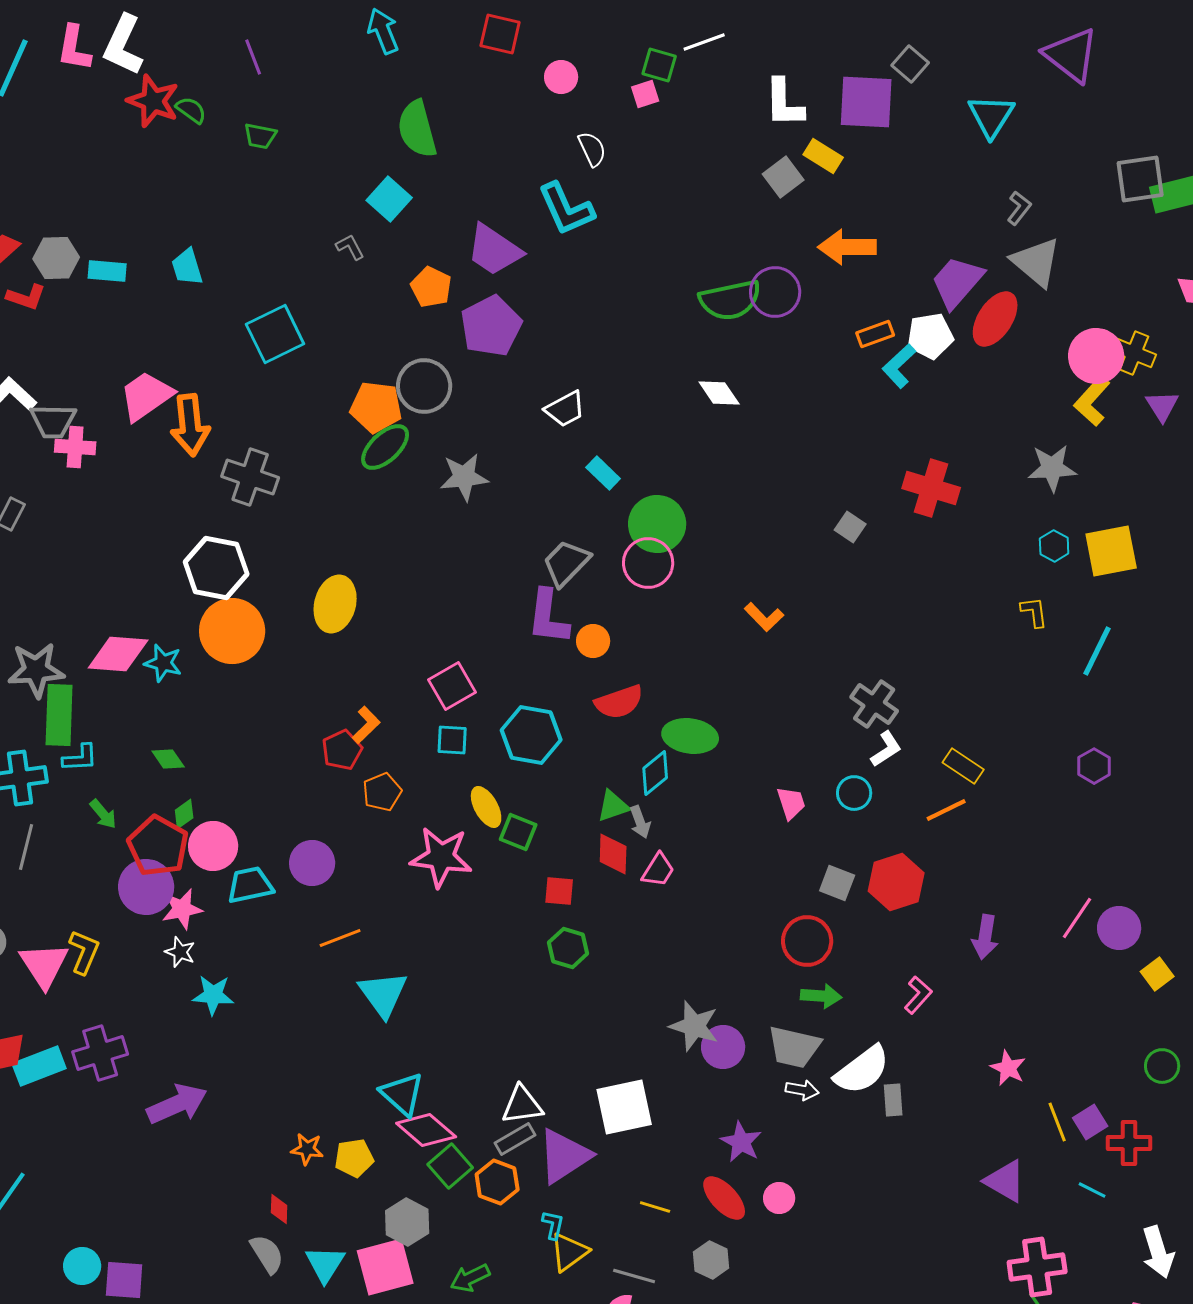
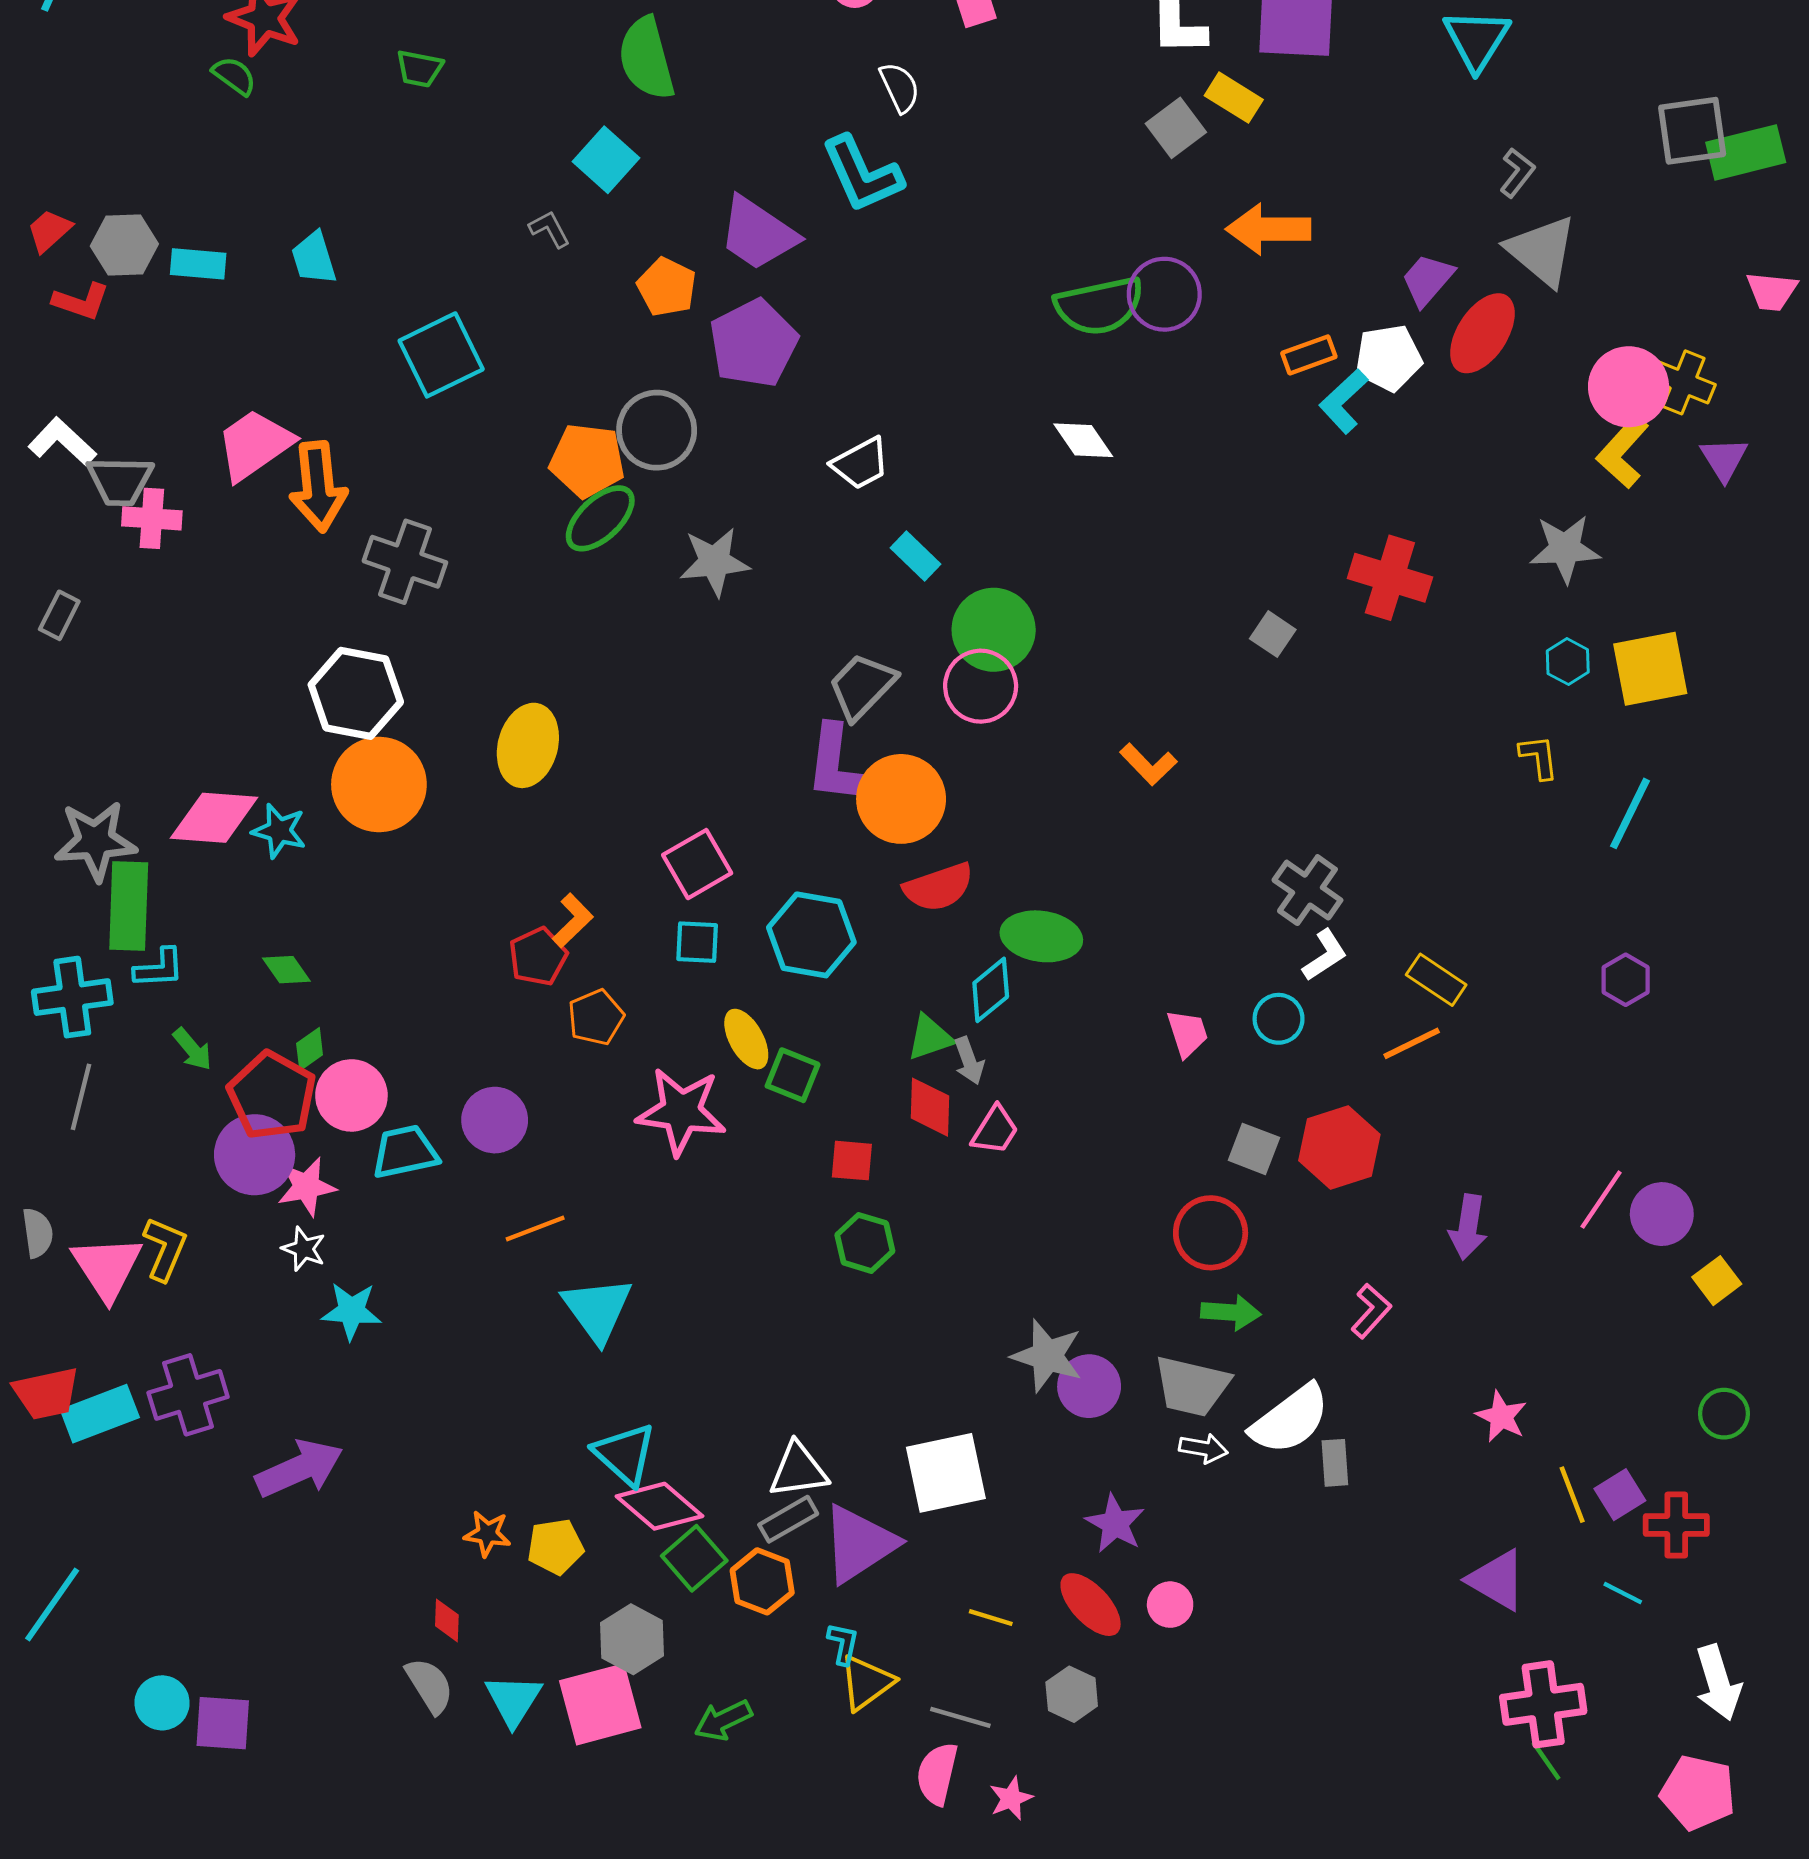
green semicircle: (191, 110) -> (234, 76), moved
purple trapezoid: (957, 282) -> (1427, 280), size x0.7
orange circle: (593, 641) -> (901, 799), size x1.8

